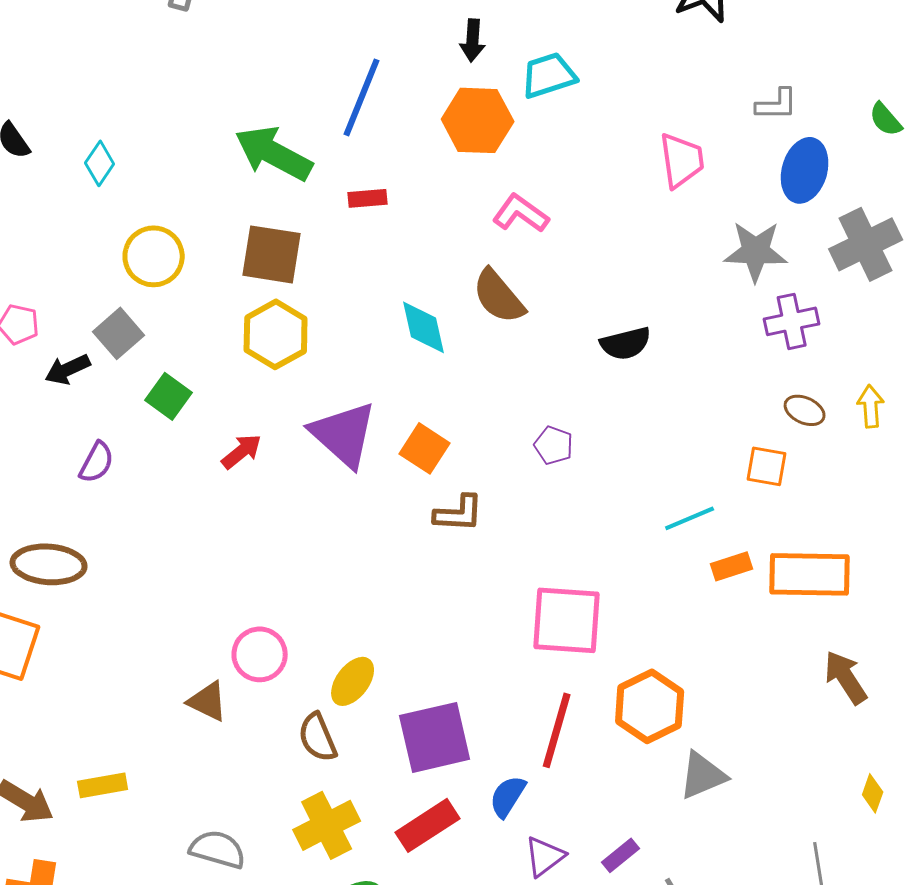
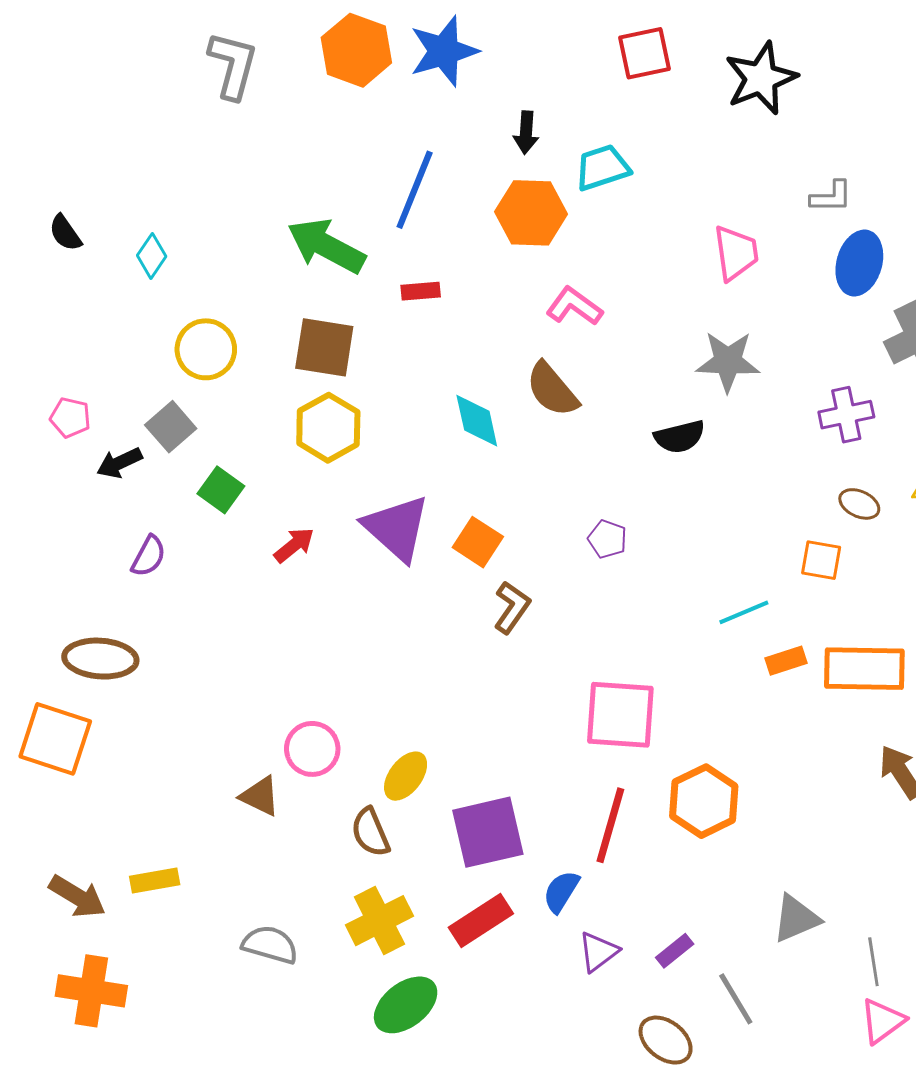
gray star: (756, 251) -> (728, 361), moved
brown L-shape: (459, 513) -> (512, 607), turned -58
gray triangle: (703, 775) -> (796, 919), moved

